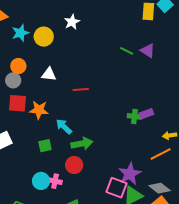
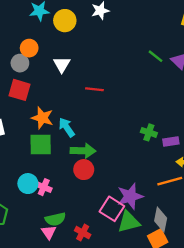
white triangle: (49, 74) -> (62, 65), turned 42
orange star: (39, 110) -> (42, 118), moved
purple rectangle: (146, 114) -> (171, 142), moved
green square: (45, 146) -> (41, 145), size x1.5
red circle: (74, 165) -> (84, 170), moved
gray diamond: (160, 188) -> (161, 220), turned 50

